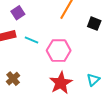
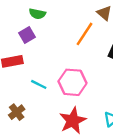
cyan line: (32, 40) -> (39, 84), moved

